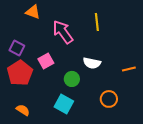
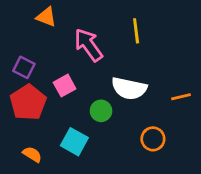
white semicircle: (92, 63) -> (129, 88), size x1.4
cyan square: (64, 104) -> (74, 142), moved

